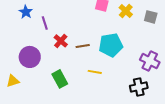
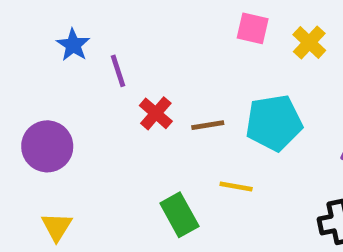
purple circle: (30, 57) -> (47, 146), moved
green rectangle: (60, 79) -> (179, 215), moved
yellow triangle: (13, 81) -> (57, 227), moved, turned -40

